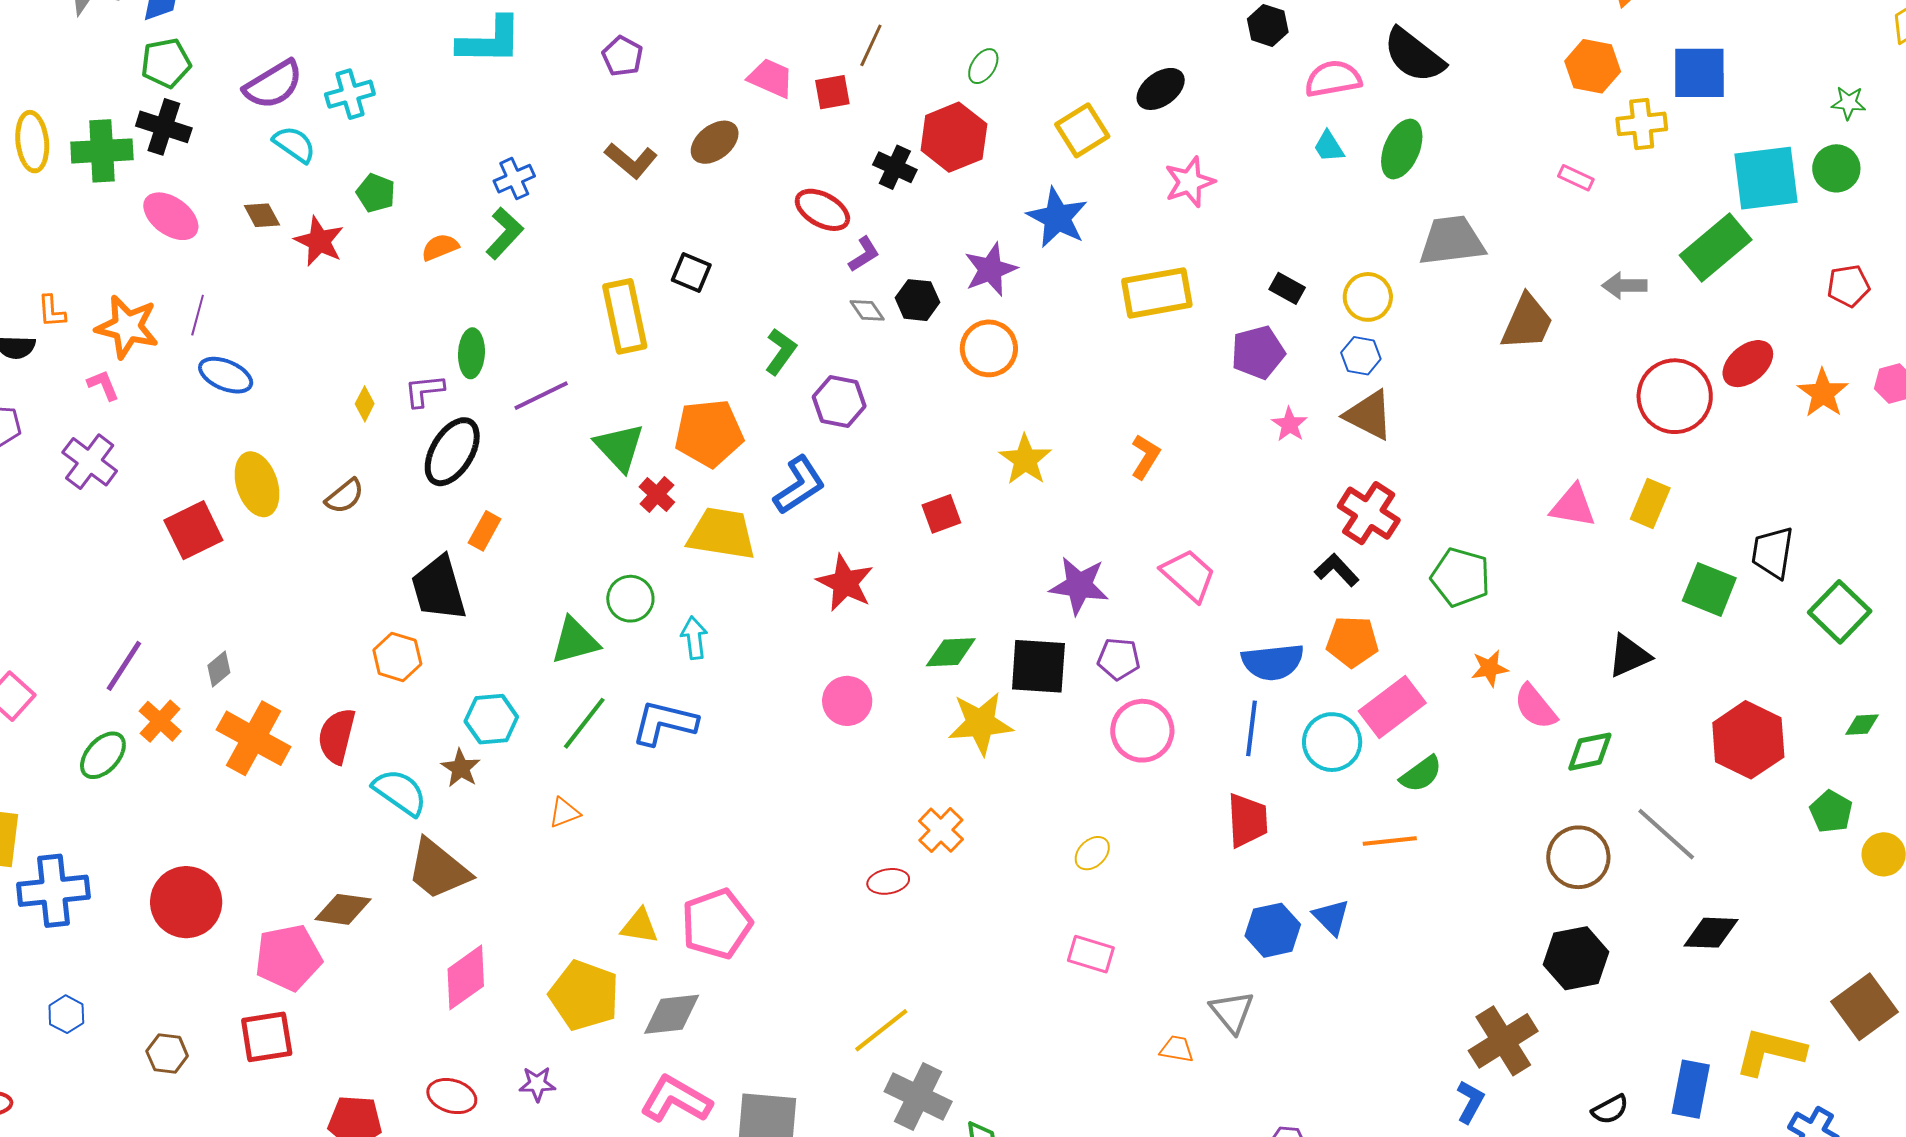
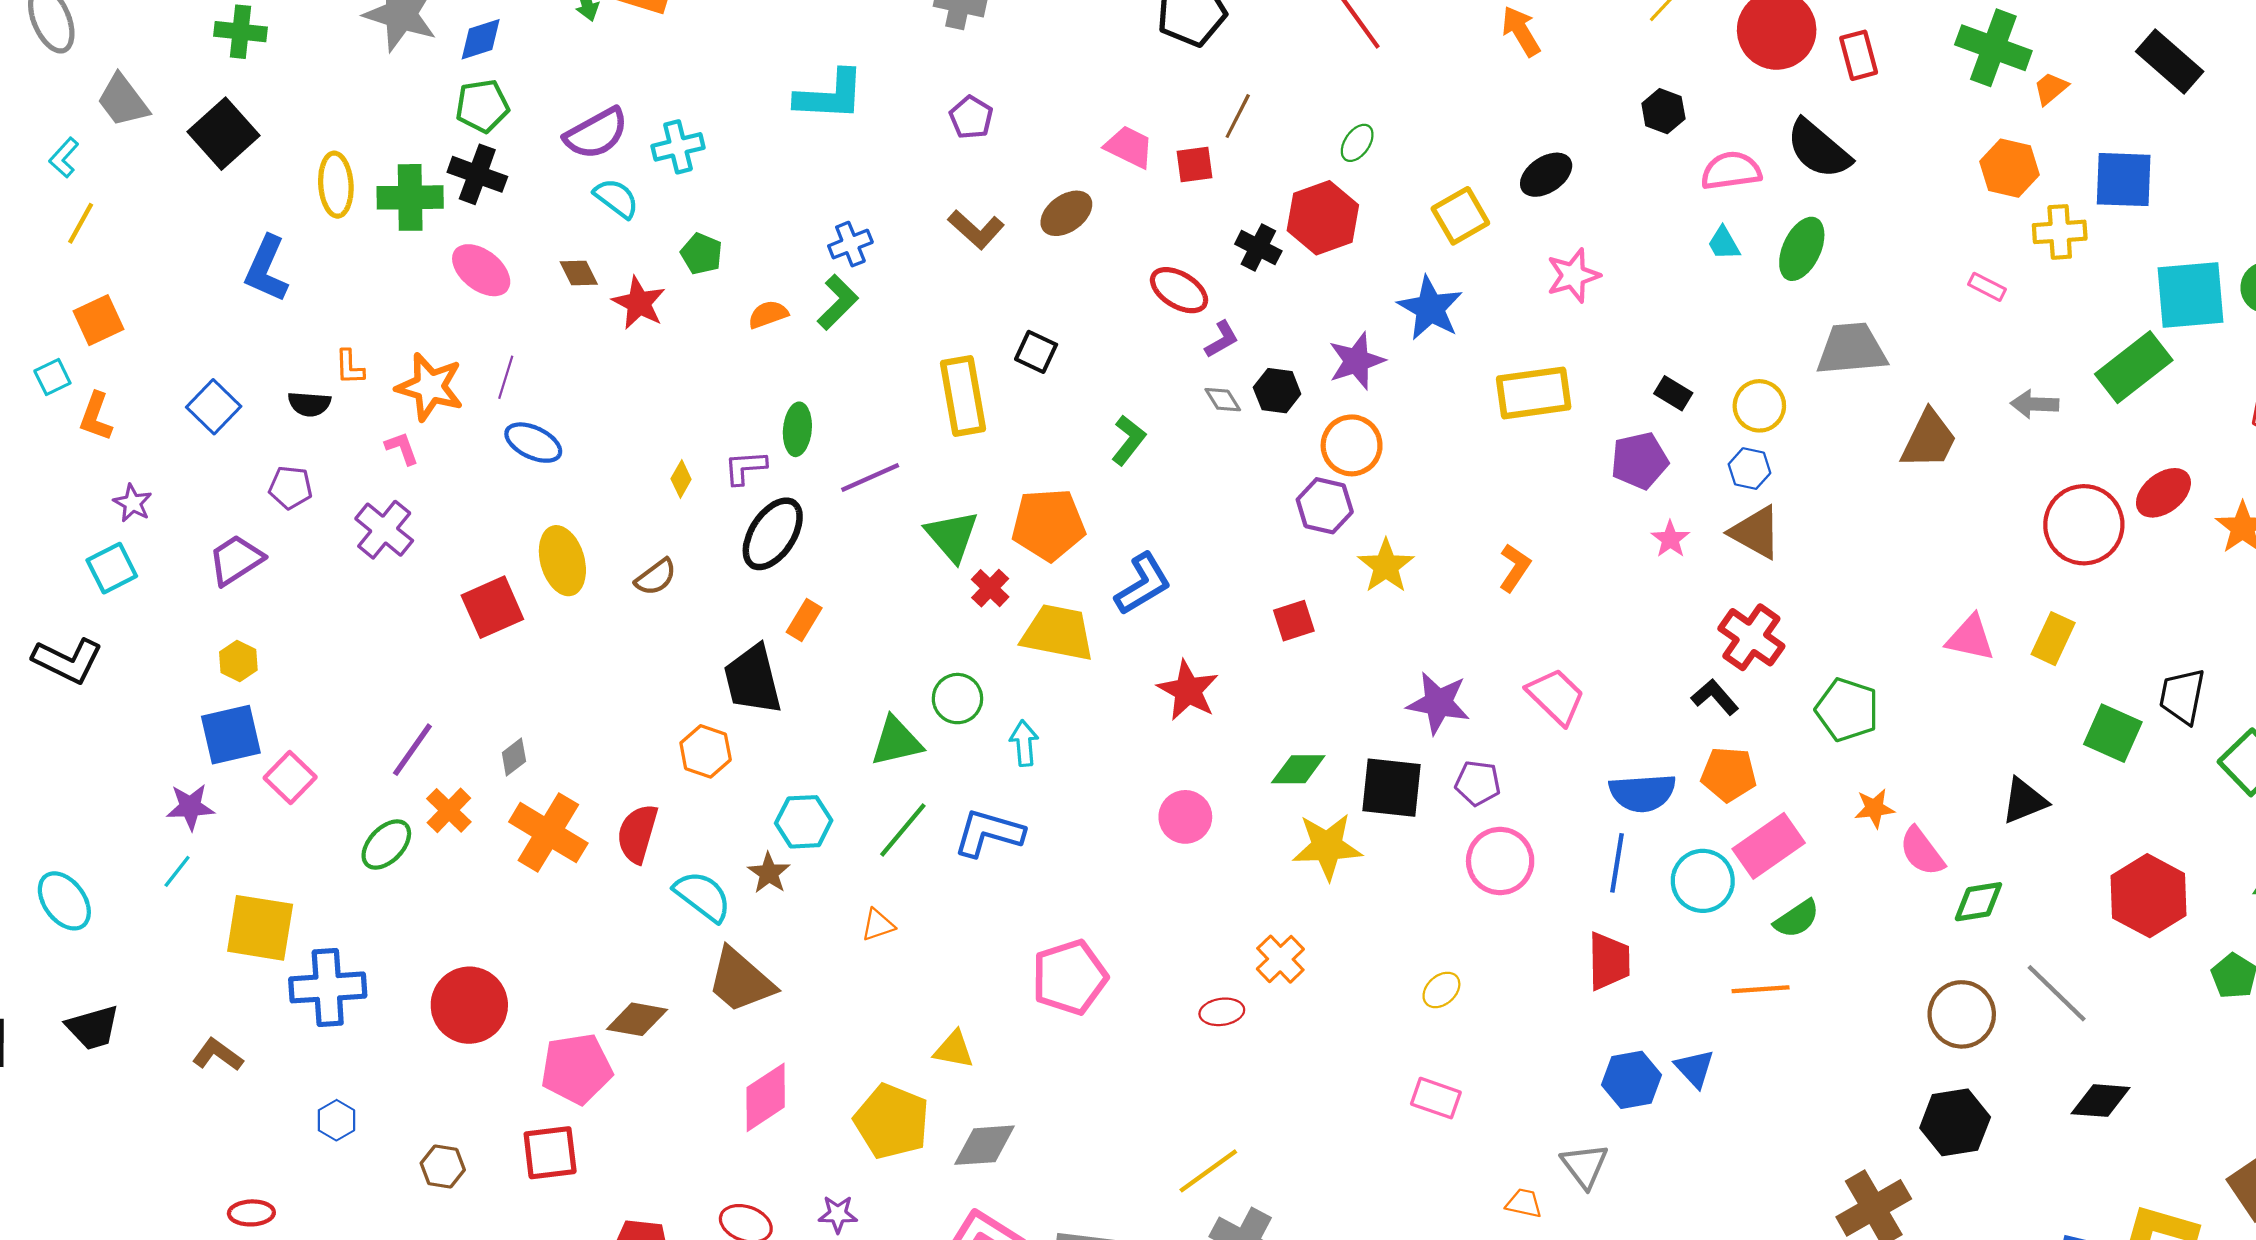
purple hexagon: (839, 401) -> (1325, 506), moved
pink pentagon: (717, 924) -> (1070, 977), moved

